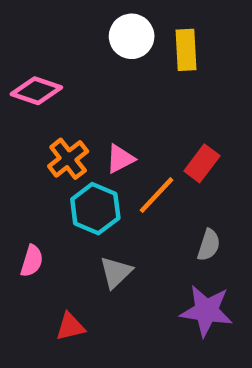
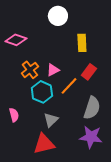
yellow rectangle: (186, 50) -> (82, 43), moved
gray semicircle: (209, 245) -> (92, 108), size x1.6
pink semicircle: (32, 261) -> (14, 115), turned -32
red triangle: (70, 327) -> (44, 144), moved, size x1.6

